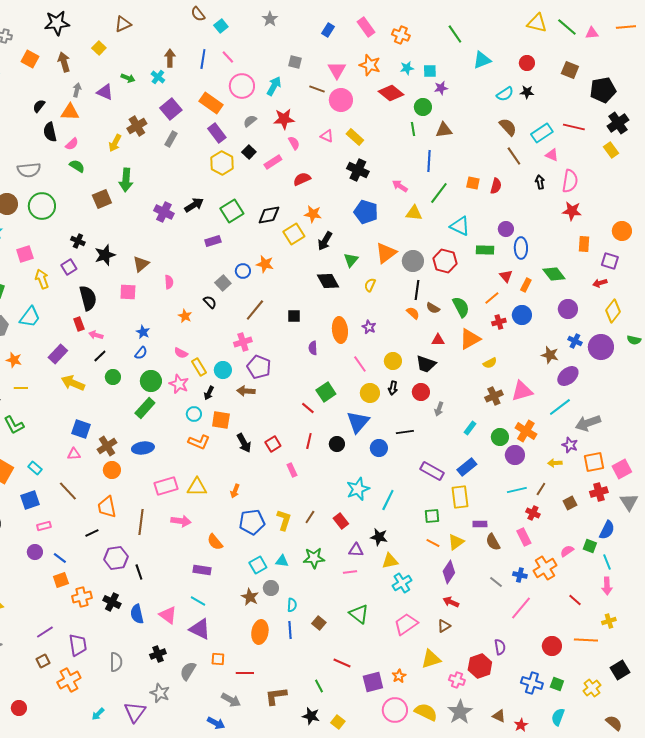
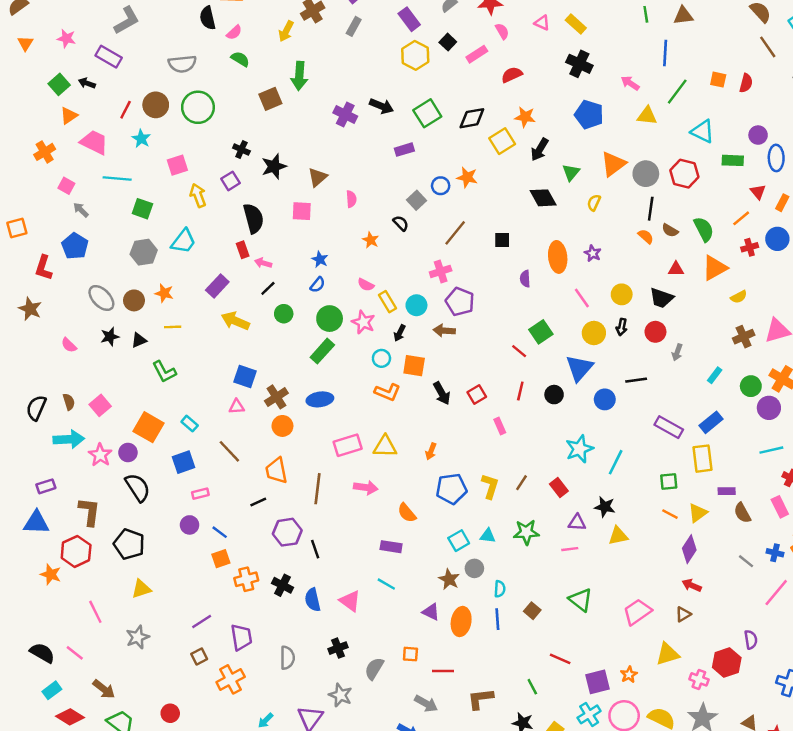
black arrow: (194, 205) -> (381, 106), turned 54
cyan cross: (402, 583) -> (589, 714), moved
purple triangle: (200, 629) -> (431, 612), moved, size x0.7

